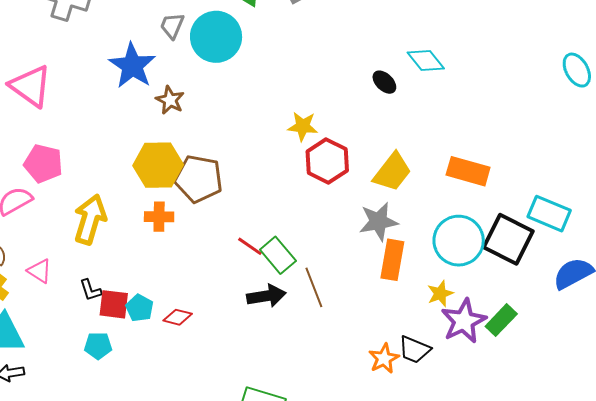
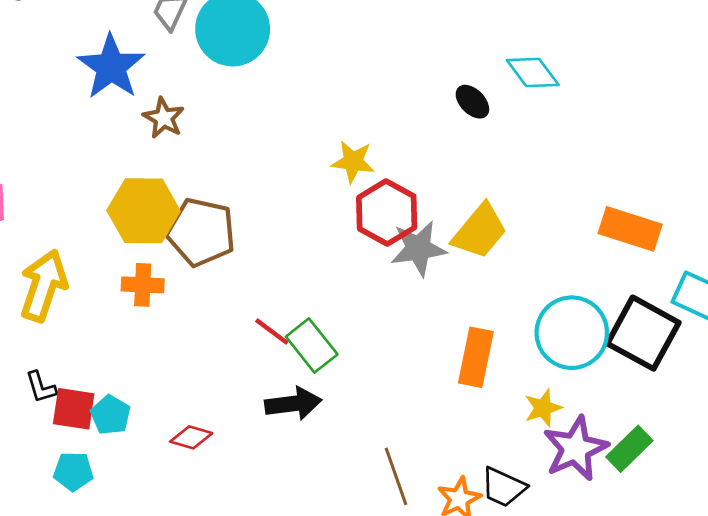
orange rectangle: (468, 171) -> (630, 229), moved
gray star: (378, 222) -> (418, 248), moved
brown line: (314, 287) -> (396, 476), moved
red diamond: (178, 317) -> (191, 437), moved
cyan pentagon: (98, 346) -> (73, 471), moved

